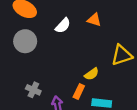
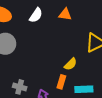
white semicircle: (63, 26) -> (36, 15), moved

